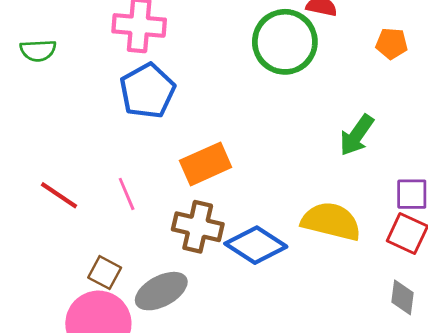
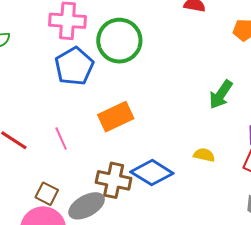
green circle: (285, 42) -> (119, 41), moved
yellow semicircle: (331, 221) -> (204, 155), size x0.5
brown cross: (198, 227) -> (114, 180), moved

